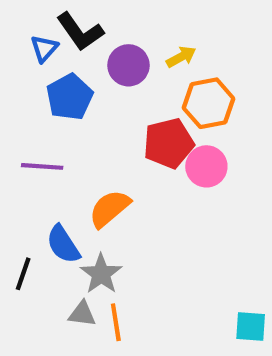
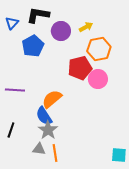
black L-shape: (80, 32) -> (38, 15), turned 135
blue triangle: (44, 48) -> (12, 23), moved
purple line: (42, 166) -> (15, 90), moved
blue semicircle: (63, 244) -> (44, 116), moved

